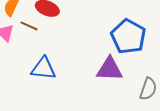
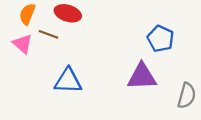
blue pentagon: (128, 37) -> (160, 39), size x0.7

